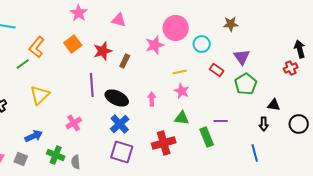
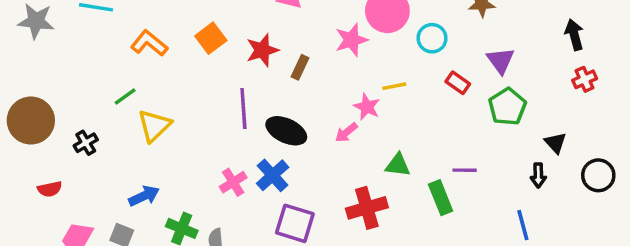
orange L-shape: (37, 47) -> (149, 43), turned 90
black arrow: (300, 49) -> (574, 35), moved
green line: (23, 64) -> (125, 96), moved
pink star: (182, 91) -> (367, 107), moved
pink arrow: (152, 99) -> (346, 132), turned -128
black triangle: (274, 105) -> (555, 143), turned 40
pink cross: (74, 123) -> (233, 182), moved
blue cross: (120, 124) -> (273, 175), moved

